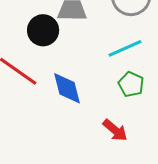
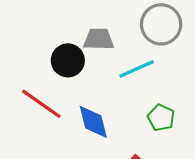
cyan line: (125, 48) -> (137, 69), moved

